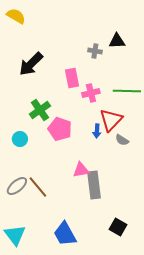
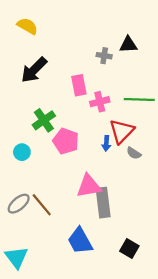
yellow semicircle: (16, 16) -> (27, 26), moved
pink triangle: (81, 170) -> (89, 186), size x1.4
blue trapezoid: (65, 234) -> (80, 241), moved

